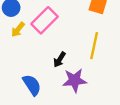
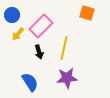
yellow line: (94, 46) -> (64, 48), moved
black arrow: (60, 60) -> (39, 52), moved, turned -48

